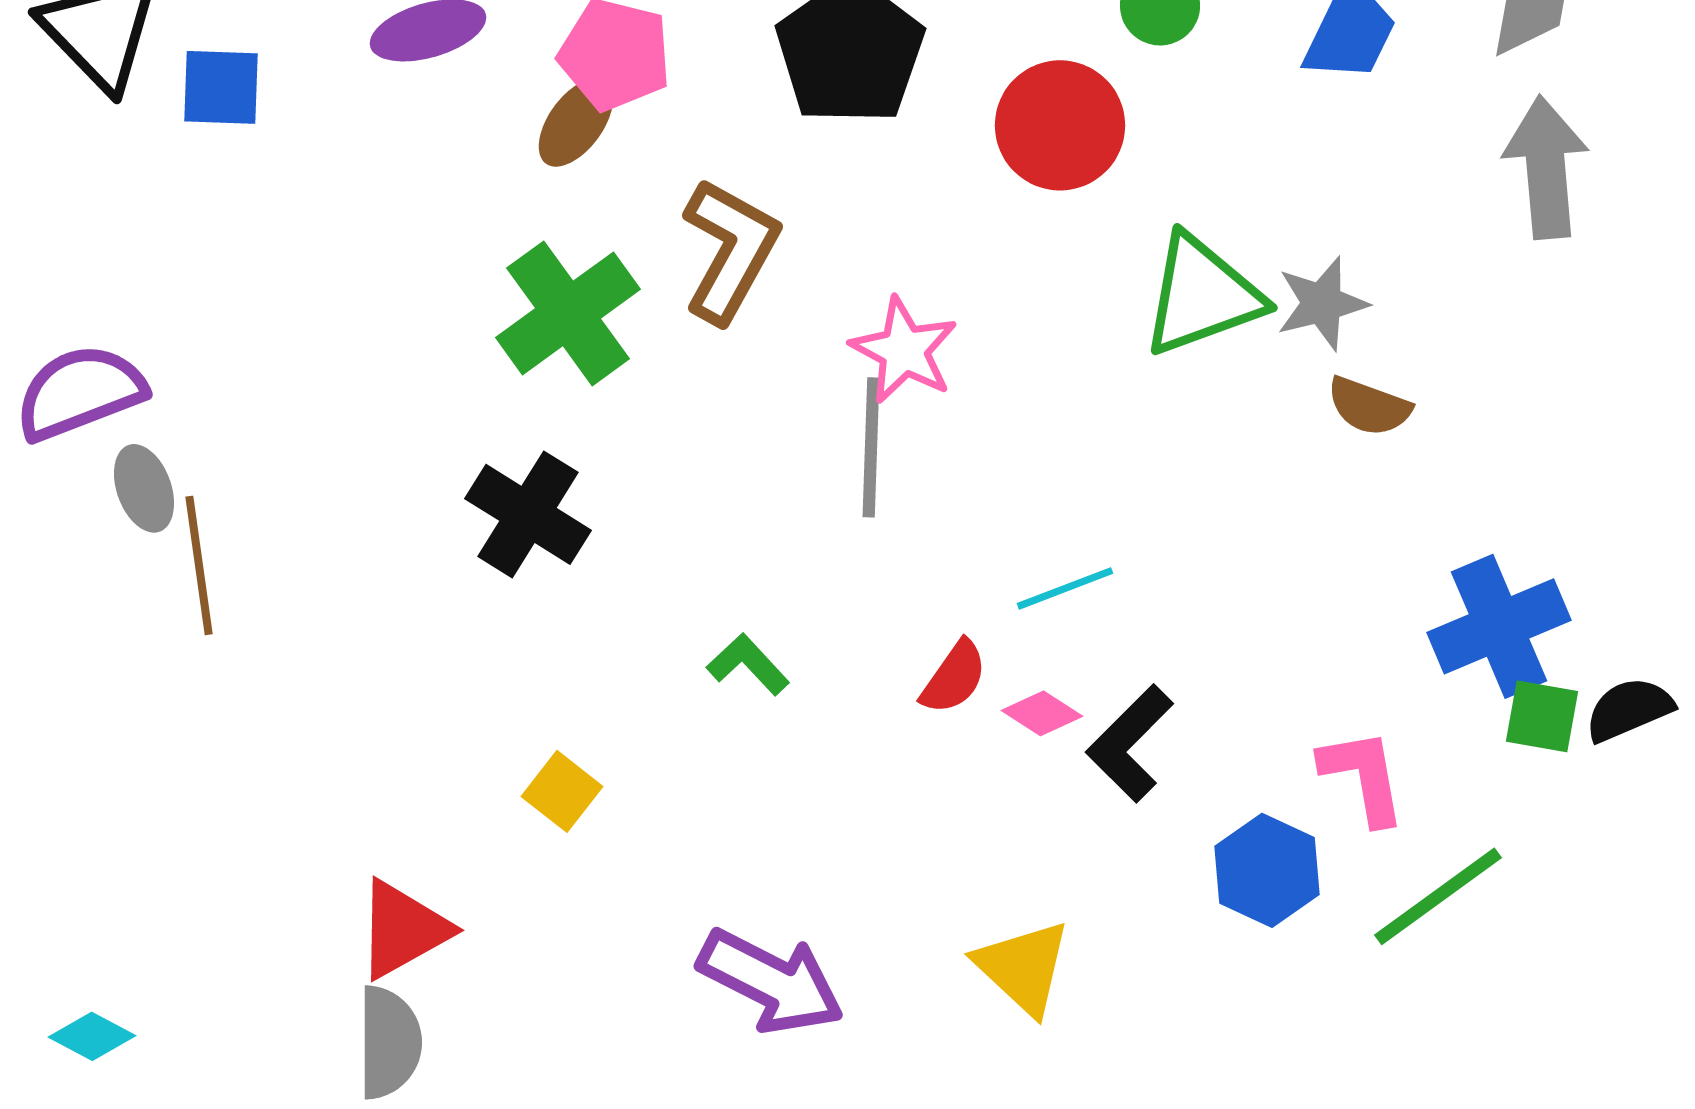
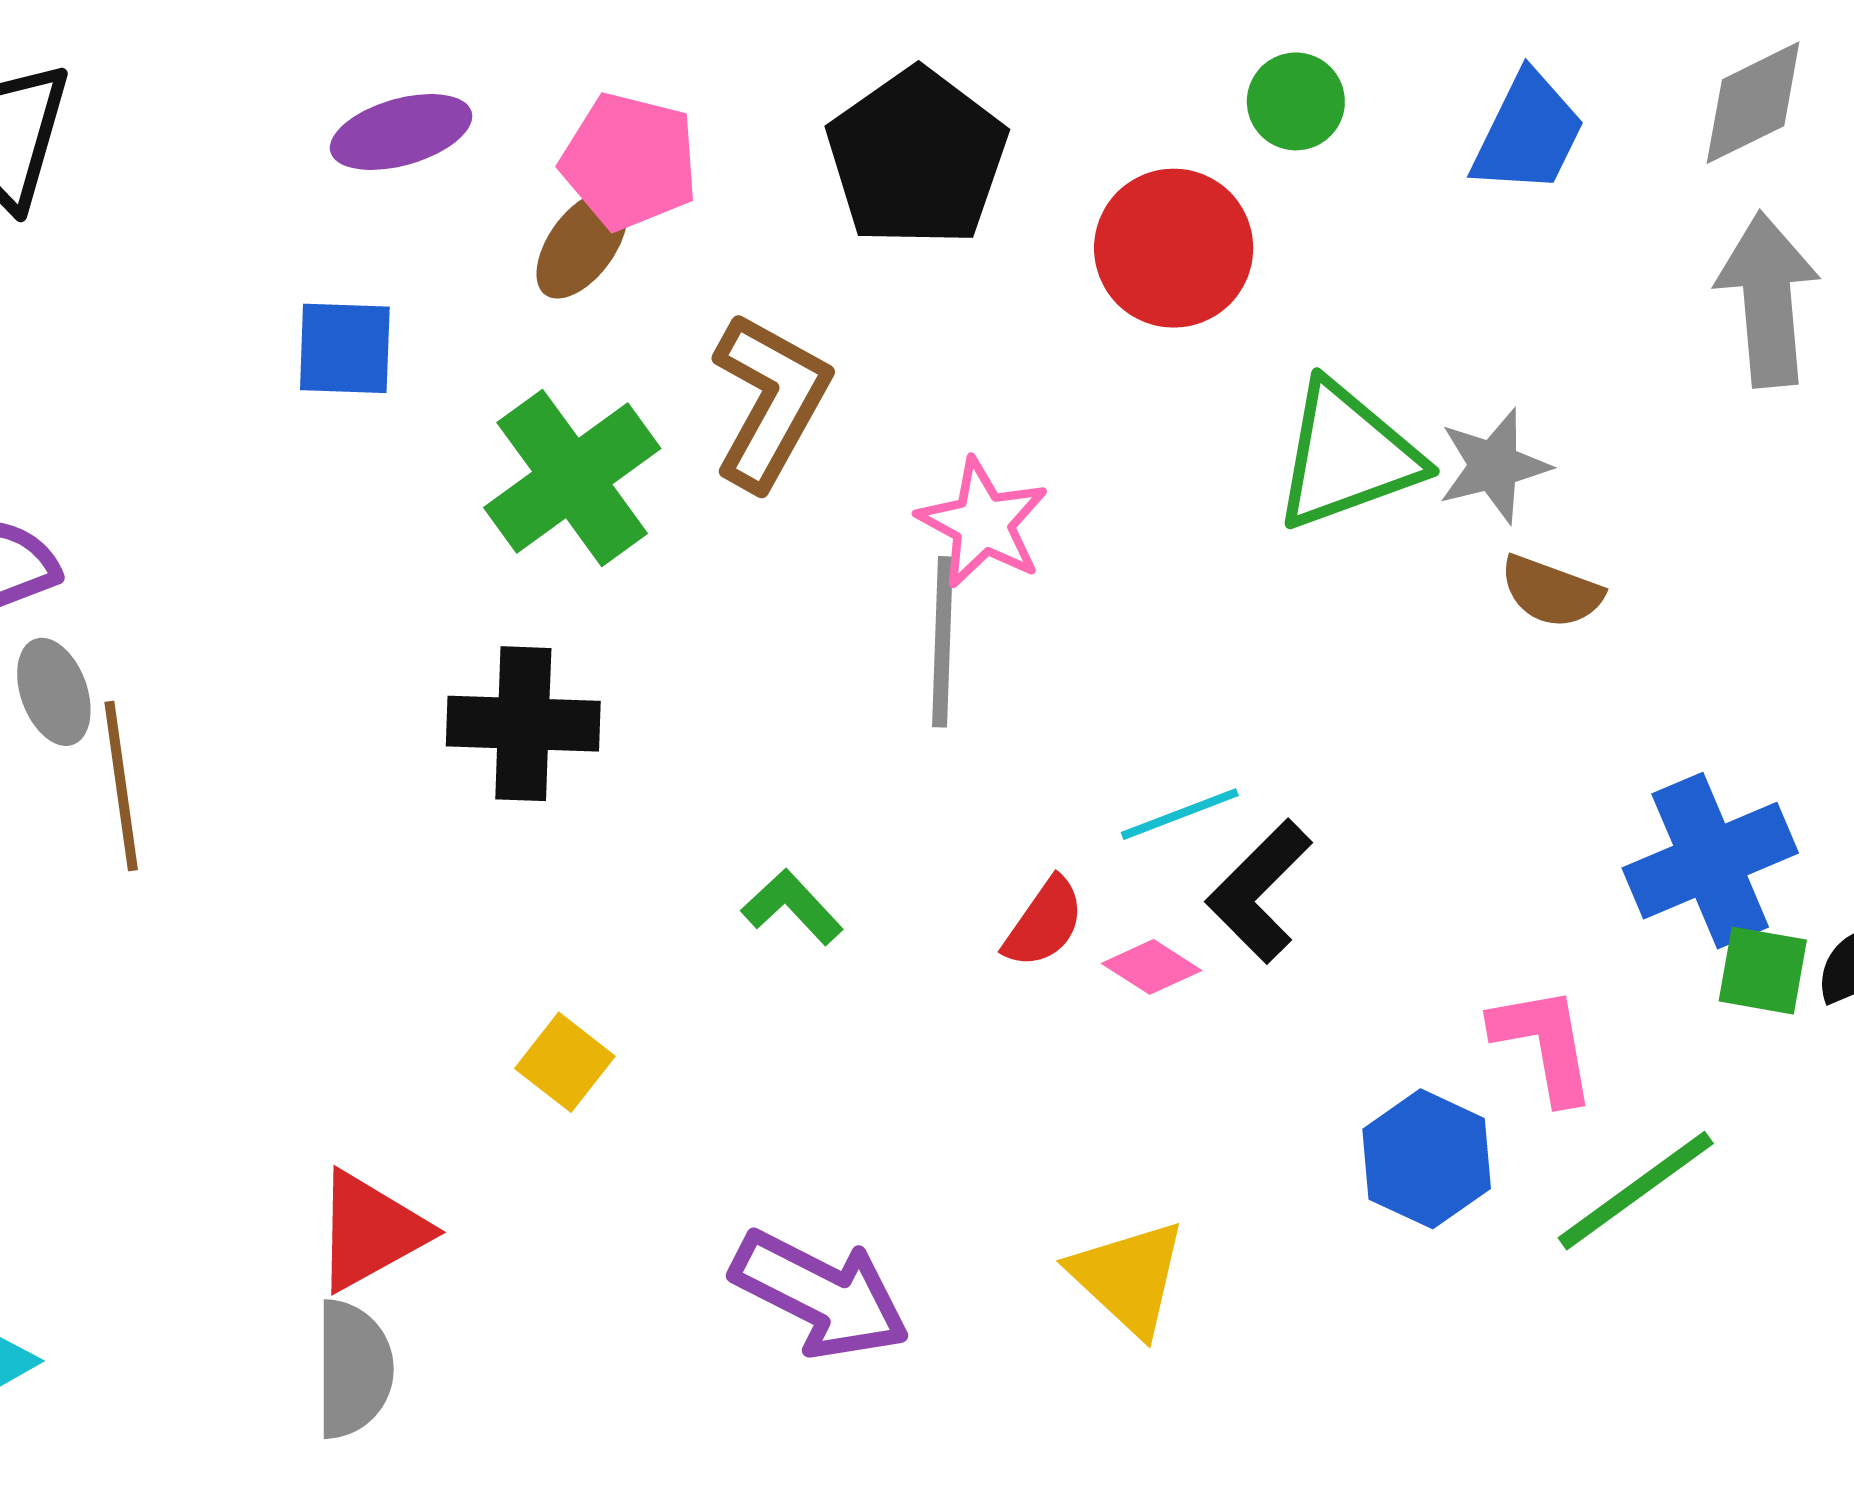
blue square: (221, 87) -> (345, 348), moved
black cross: (528, 514) -> (523, 724), turned -30
black L-shape: (1130, 743) -> (1259, 891), moved

